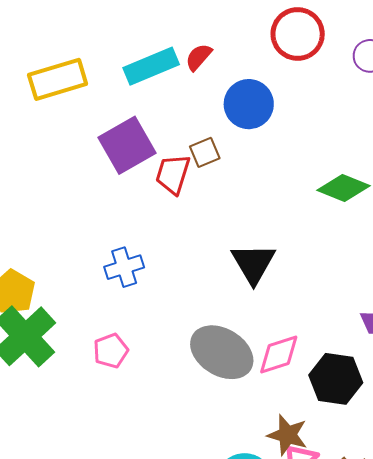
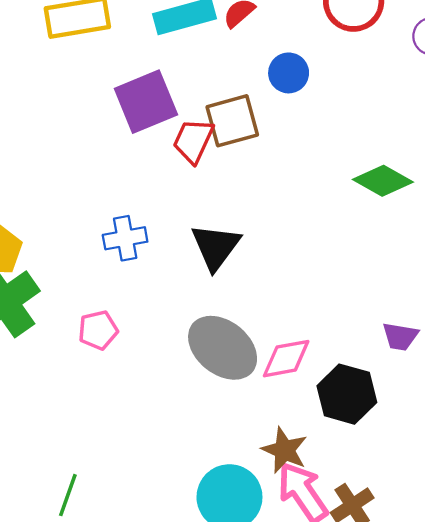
blue circle: (249, 104) -> (289, 73), size x0.7
brown square: (205, 152) -> (232, 121), size x1.6
black triangle: (253, 263) -> (216, 247), moved

